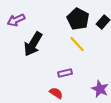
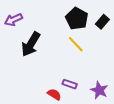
purple rectangle: (65, 73) -> (70, 84), moved, turned 32

